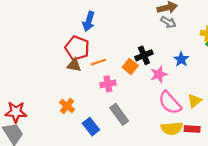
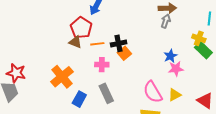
gray arrow: (168, 22) -> (166, 21), turned -112
black cross: (144, 55) -> (119, 43), moved
pink star: (159, 74) -> (176, 69), moved
orange cross: (67, 106) -> (62, 77), size x1.6
blue rectangle: (91, 127) -> (79, 99), turned 56

